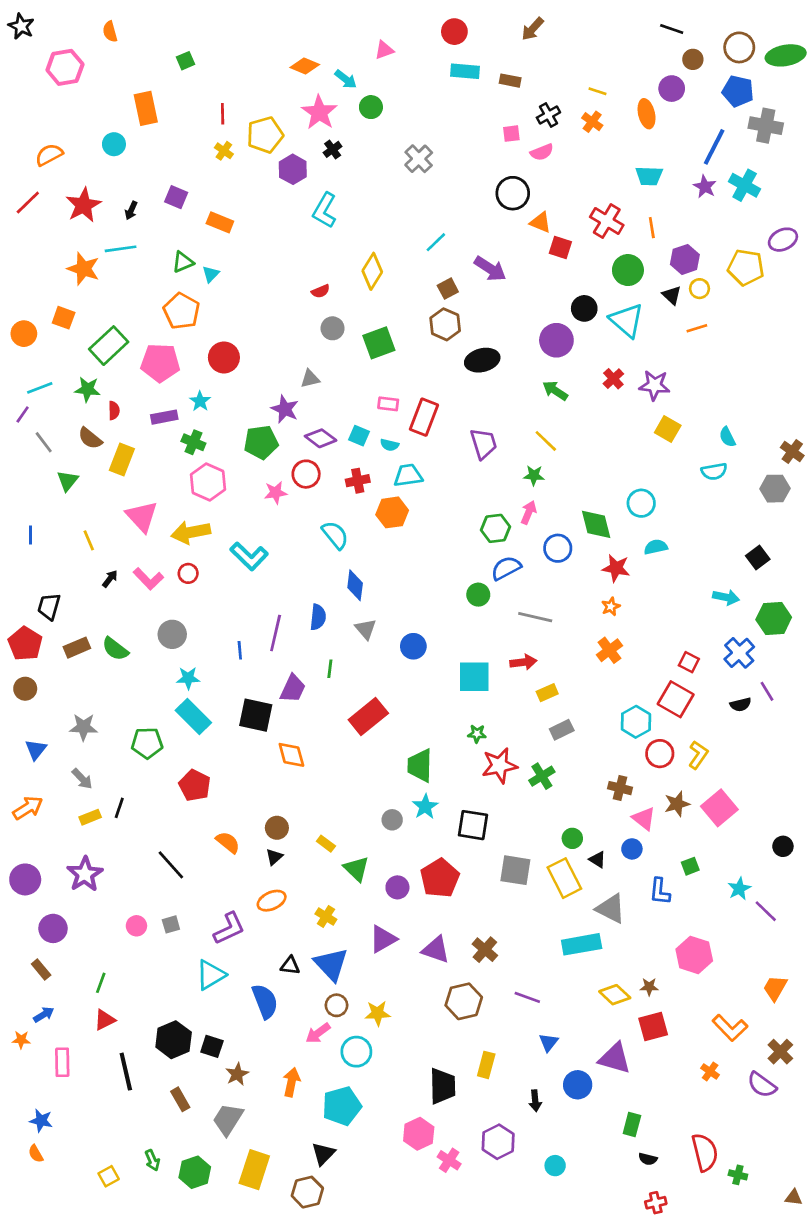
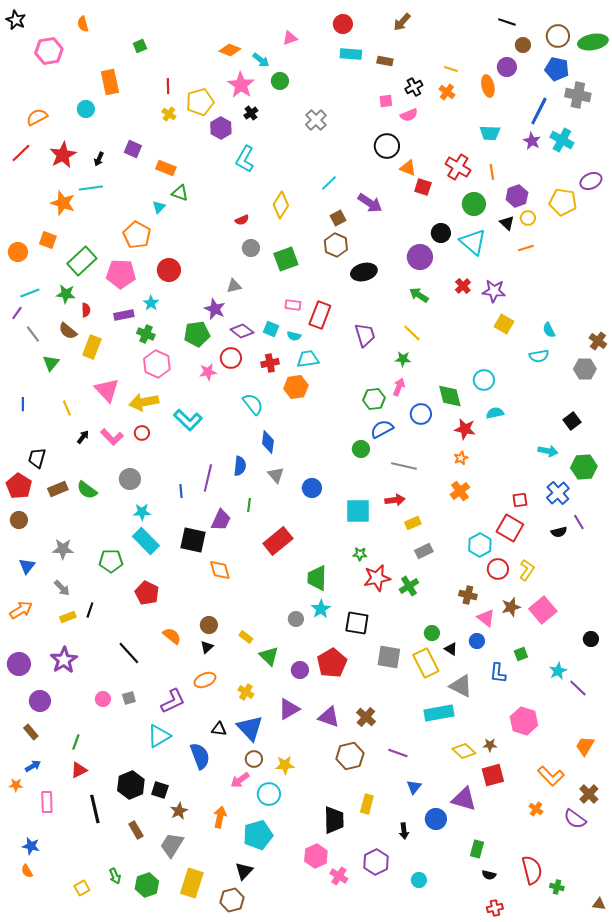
green triangle: (183, 262) -> (180, 193), moved, turned 42
red square: (689, 662) -> (520, 500), turned -35

